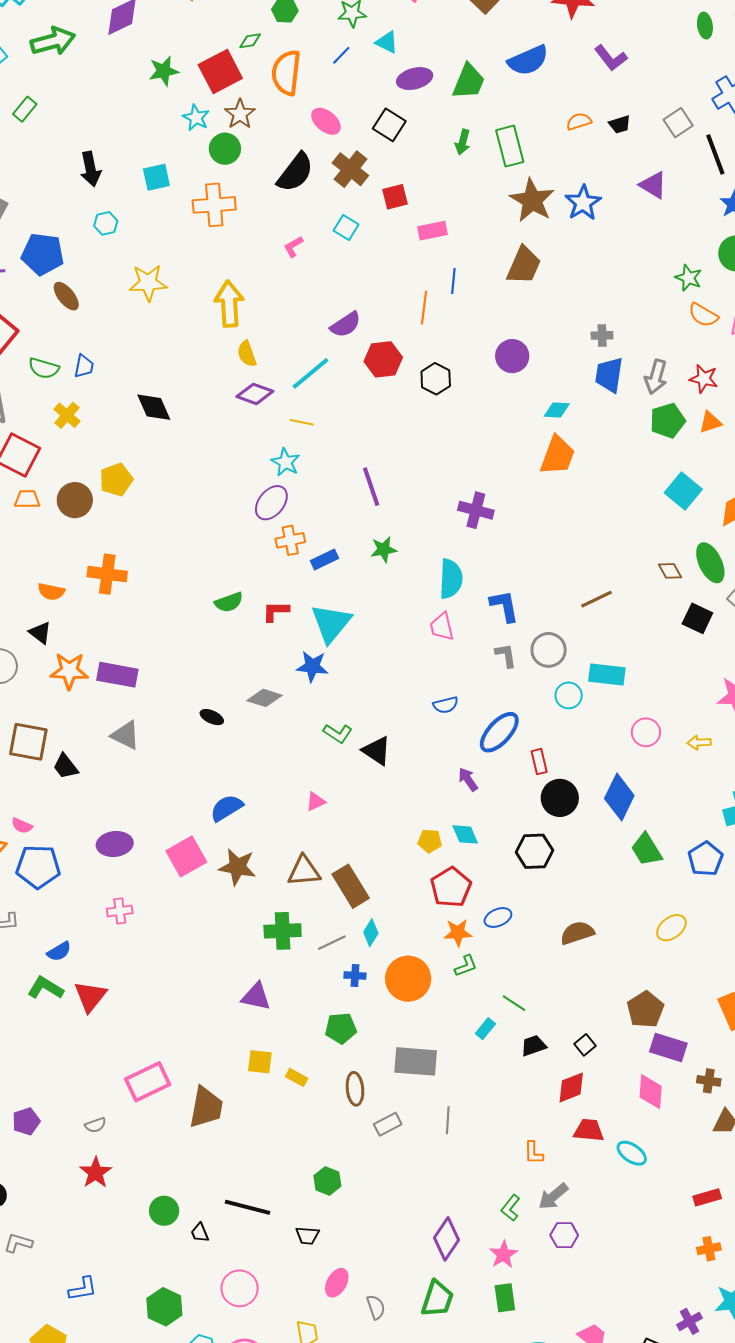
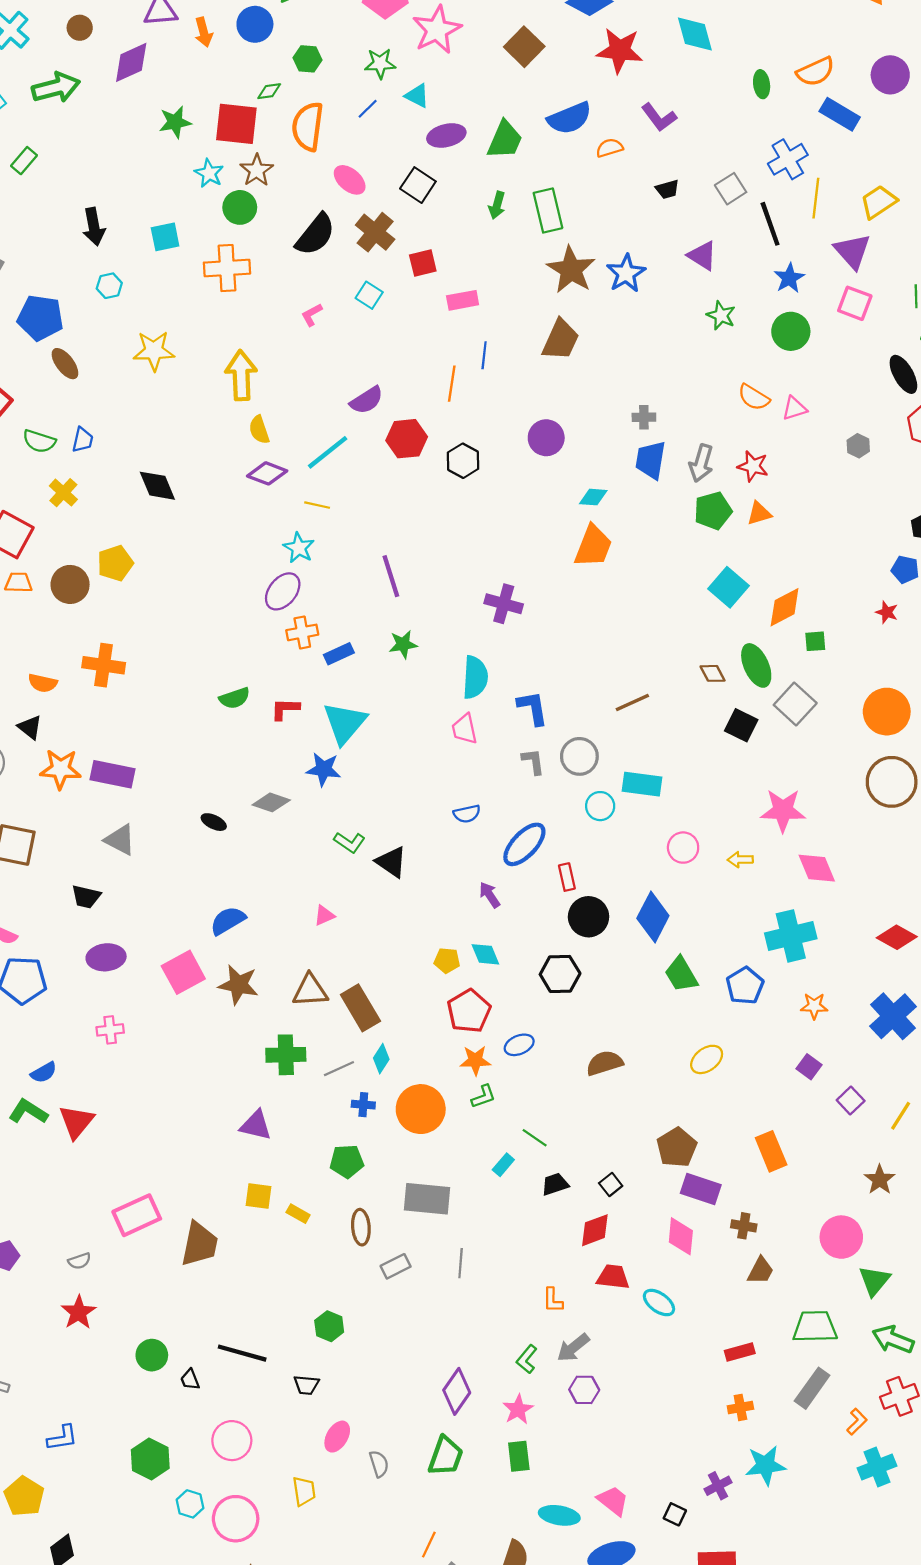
red square: (220, 72) -> (236, 124), turned 33
orange semicircle: (579, 121) -> (610, 148), moved
green star: (688, 278) -> (721, 315), moved
black trapezoid: (66, 766) -> (86, 897), moved, turned -40

